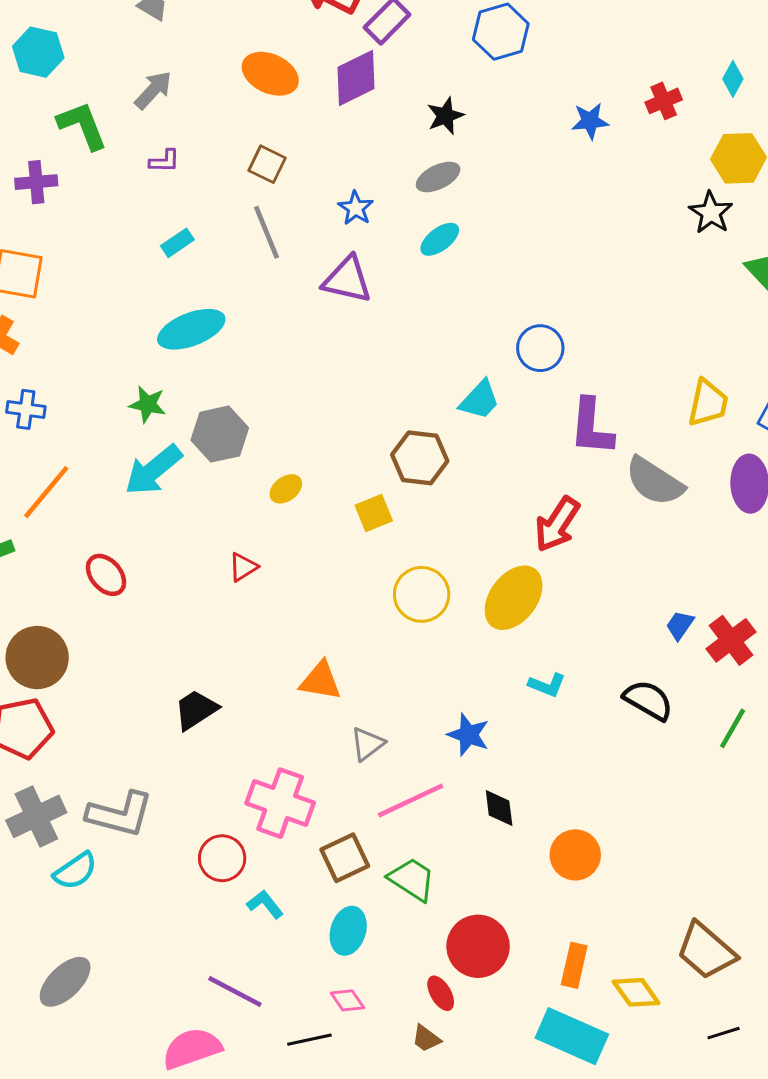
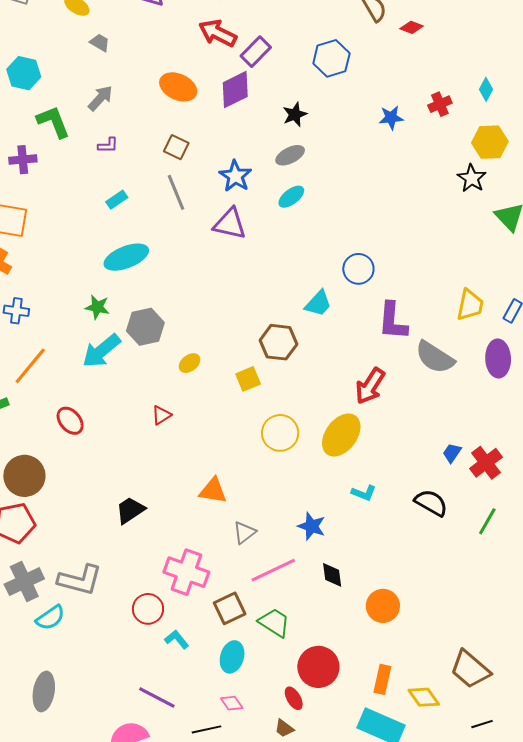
blue star: (356, 208) -> (235, 176), size x1.4
gray ellipse: (65, 982) -> (44, 692), turned -36

